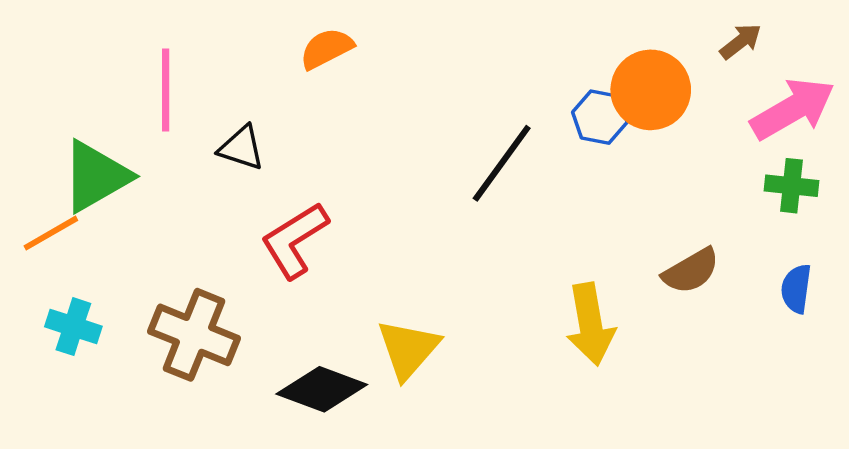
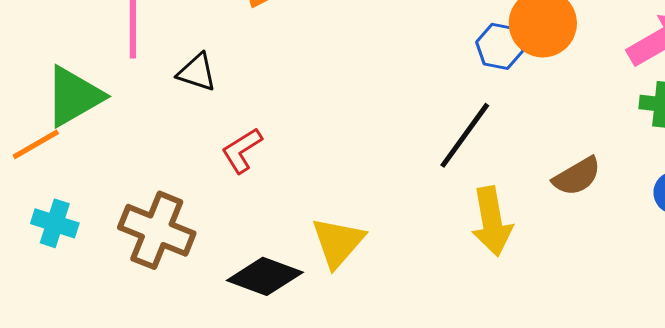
black line: (502, 163) -> (465, 135), moved
red L-shape: (295, 240) -> (242, 150), size x0.7

